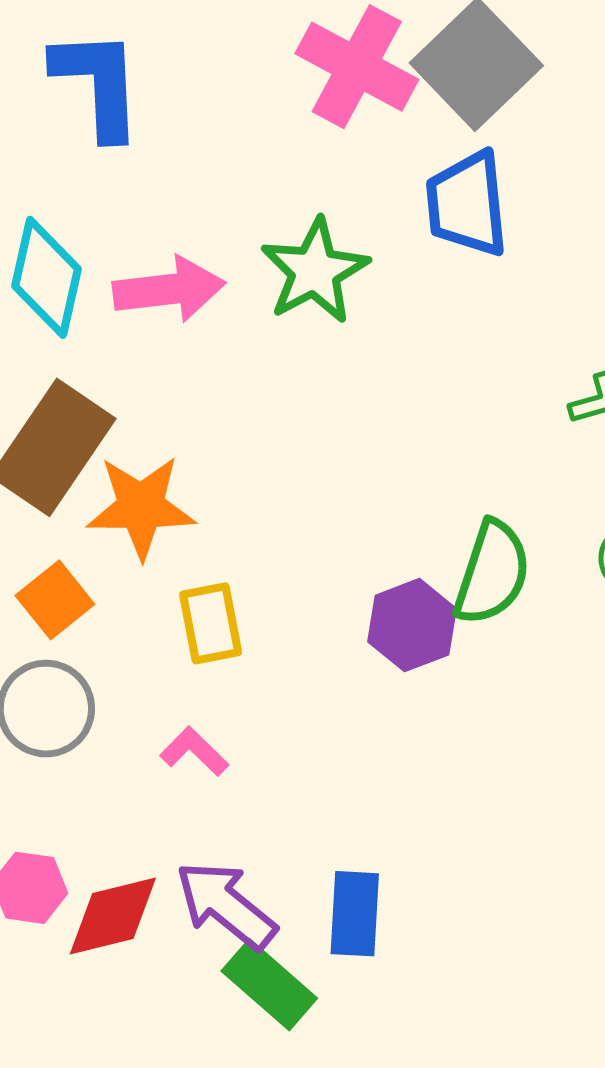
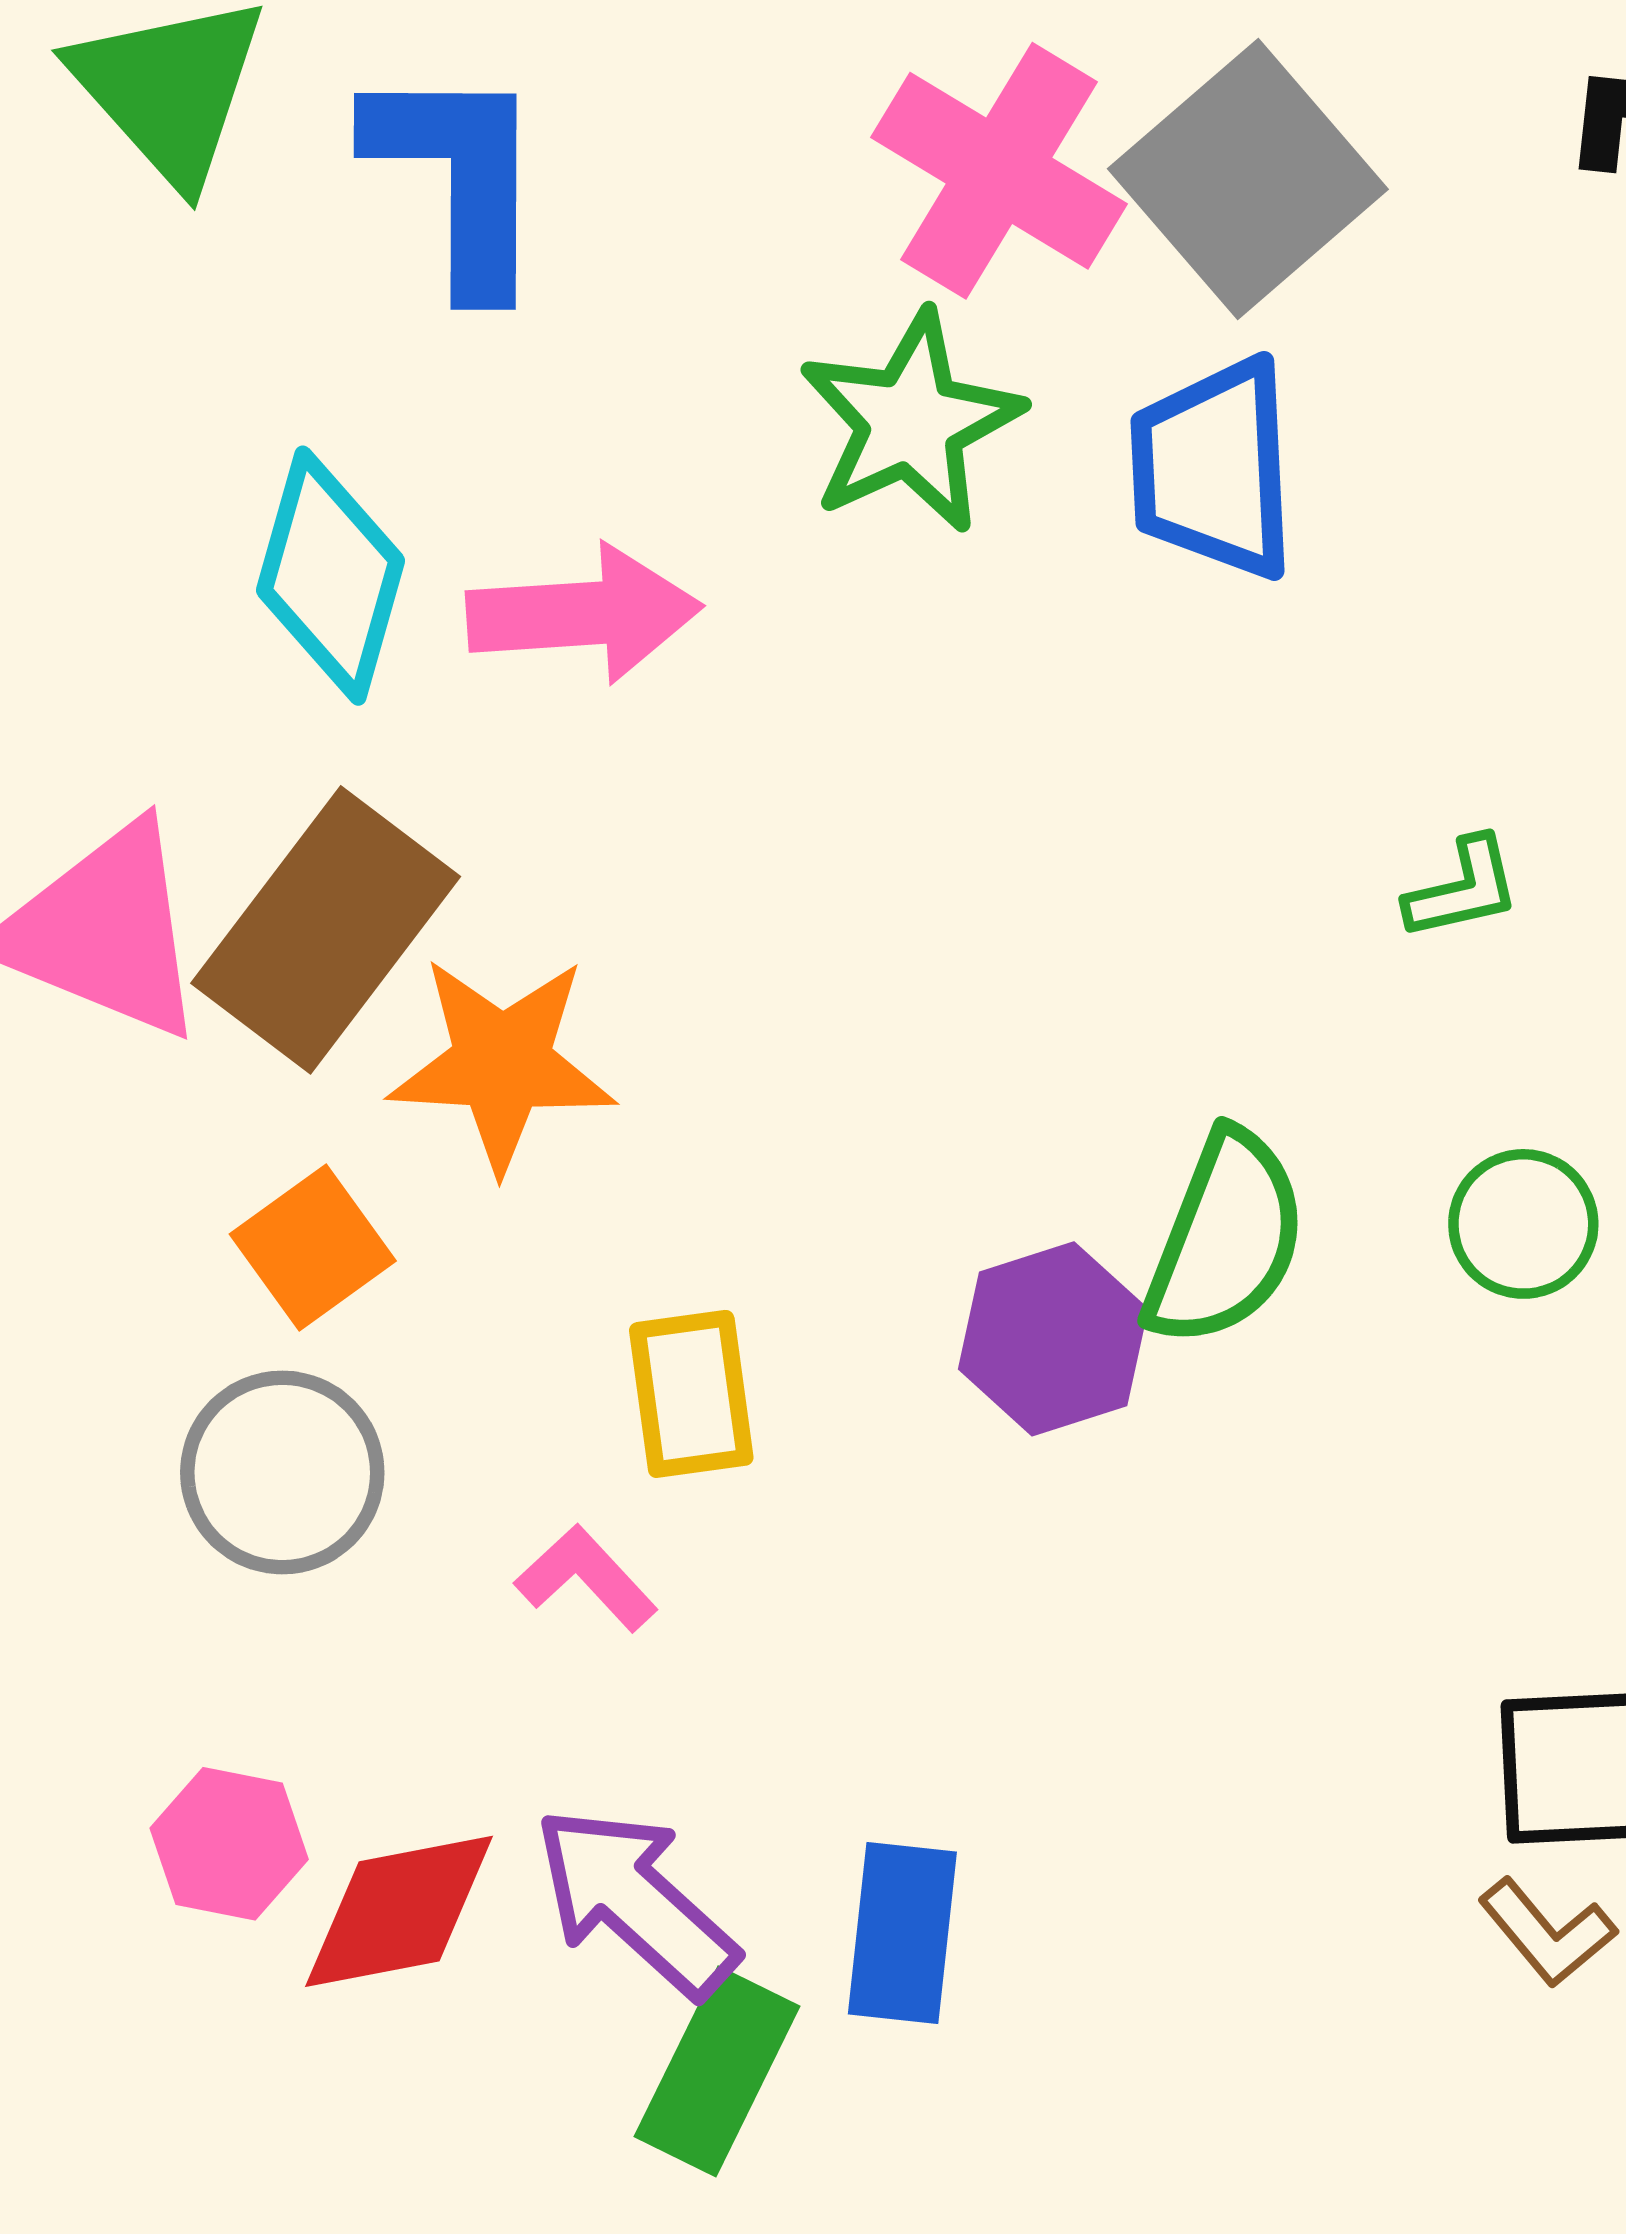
green star: (315, 271) -> (911, 422), moved
yellow rectangle: (211, 623) -> (691, 1394), moved
green rectangle: (269, 985) -> (717, 2071), turned 72

